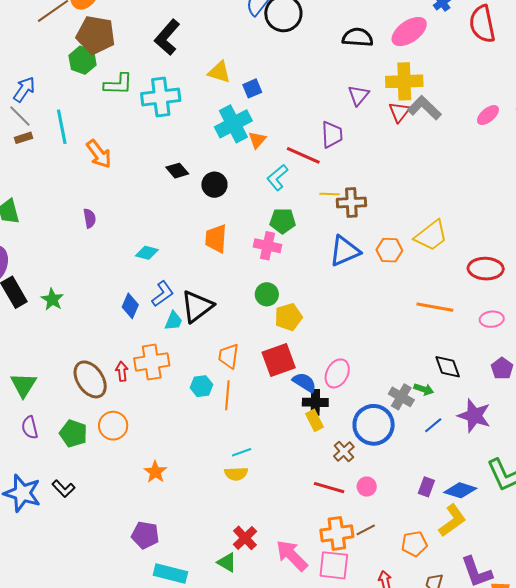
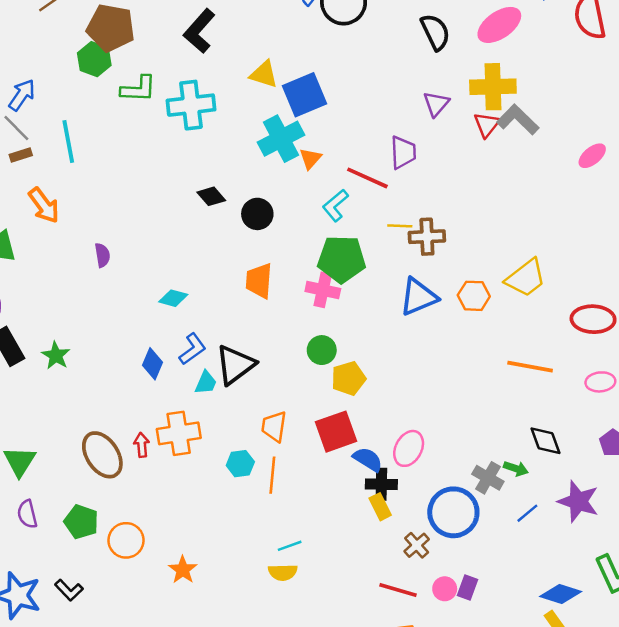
black semicircle: (358, 37) -> (435, 32), turned 60
blue square: (252, 88) -> (304, 95), size x1.8
pink ellipse: (488, 115) -> (592, 156), moved
orange arrow: (99, 154) -> (44, 205), moved
green pentagon: (283, 221) -> (342, 259), size x1.5
orange circle: (113, 426) -> (126, 540), moved
purple rectangle: (426, 487) -> (467, 587), moved

